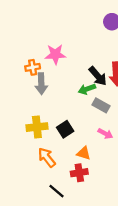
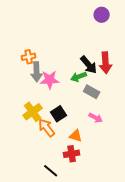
pink star: (55, 54) -> (50, 80), moved
yellow cross: (37, 127) -> (33, 112), turned -30
orange arrow: (47, 157) -> (47, 128), moved

